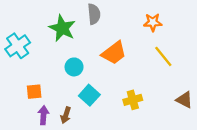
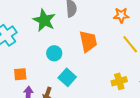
orange trapezoid: (114, 53) -> (88, 41), turned -65
yellow cross: (133, 100) -> (119, 81), moved

